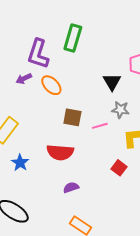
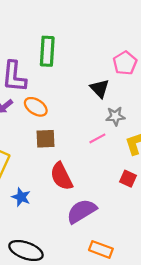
brown square: (72, 117) -> (45, 139), moved
red semicircle: (60, 152) -> (61, 176), turned 72
purple semicircle: (71, 187) -> (82, 211), size x1.8

